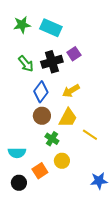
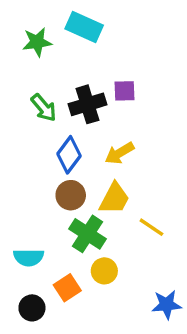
cyan rectangle: (51, 28) -> (84, 27), moved
purple square: (74, 54) -> (125, 91), turned 32
green cross: (52, 139) -> (87, 234), size x1.5

